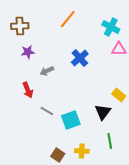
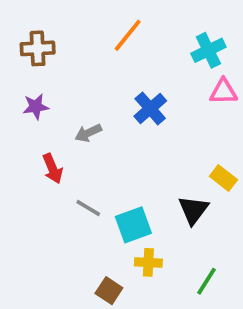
cyan cross: (111, 27) -> (208, 50), turned 36
purple star: (28, 52) -> (36, 107), moved
green line: (110, 141) -> (207, 281), moved, turned 42
yellow cross: (82, 151) -> (148, 262), moved

